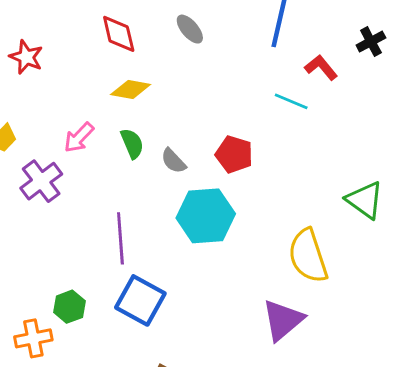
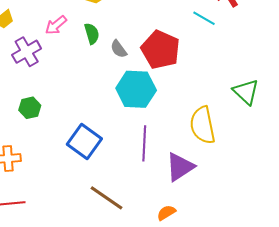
red pentagon: (234, 154) -> (161, 50), size x1.5
purple line: (120, 238) -> (144, 143), moved
green hexagon: (69, 307) -> (30, 108), moved

